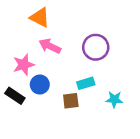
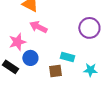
purple circle: (96, 47) -> (89, 28), moved
cyan rectangle: (86, 83) -> (67, 57), turned 32

